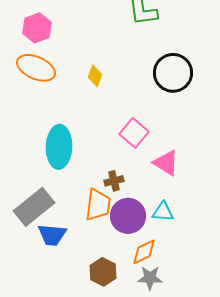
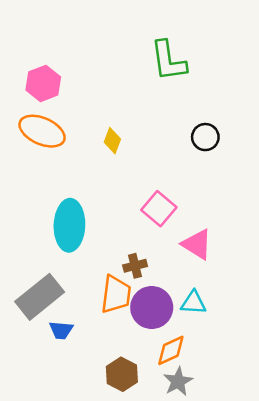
black circle: (173, 73) -> (205, 137), size x0.6
blue trapezoid: (52, 235) -> (61, 330), size x0.7
gray star: (150, 278) -> (178, 381), turned -30

